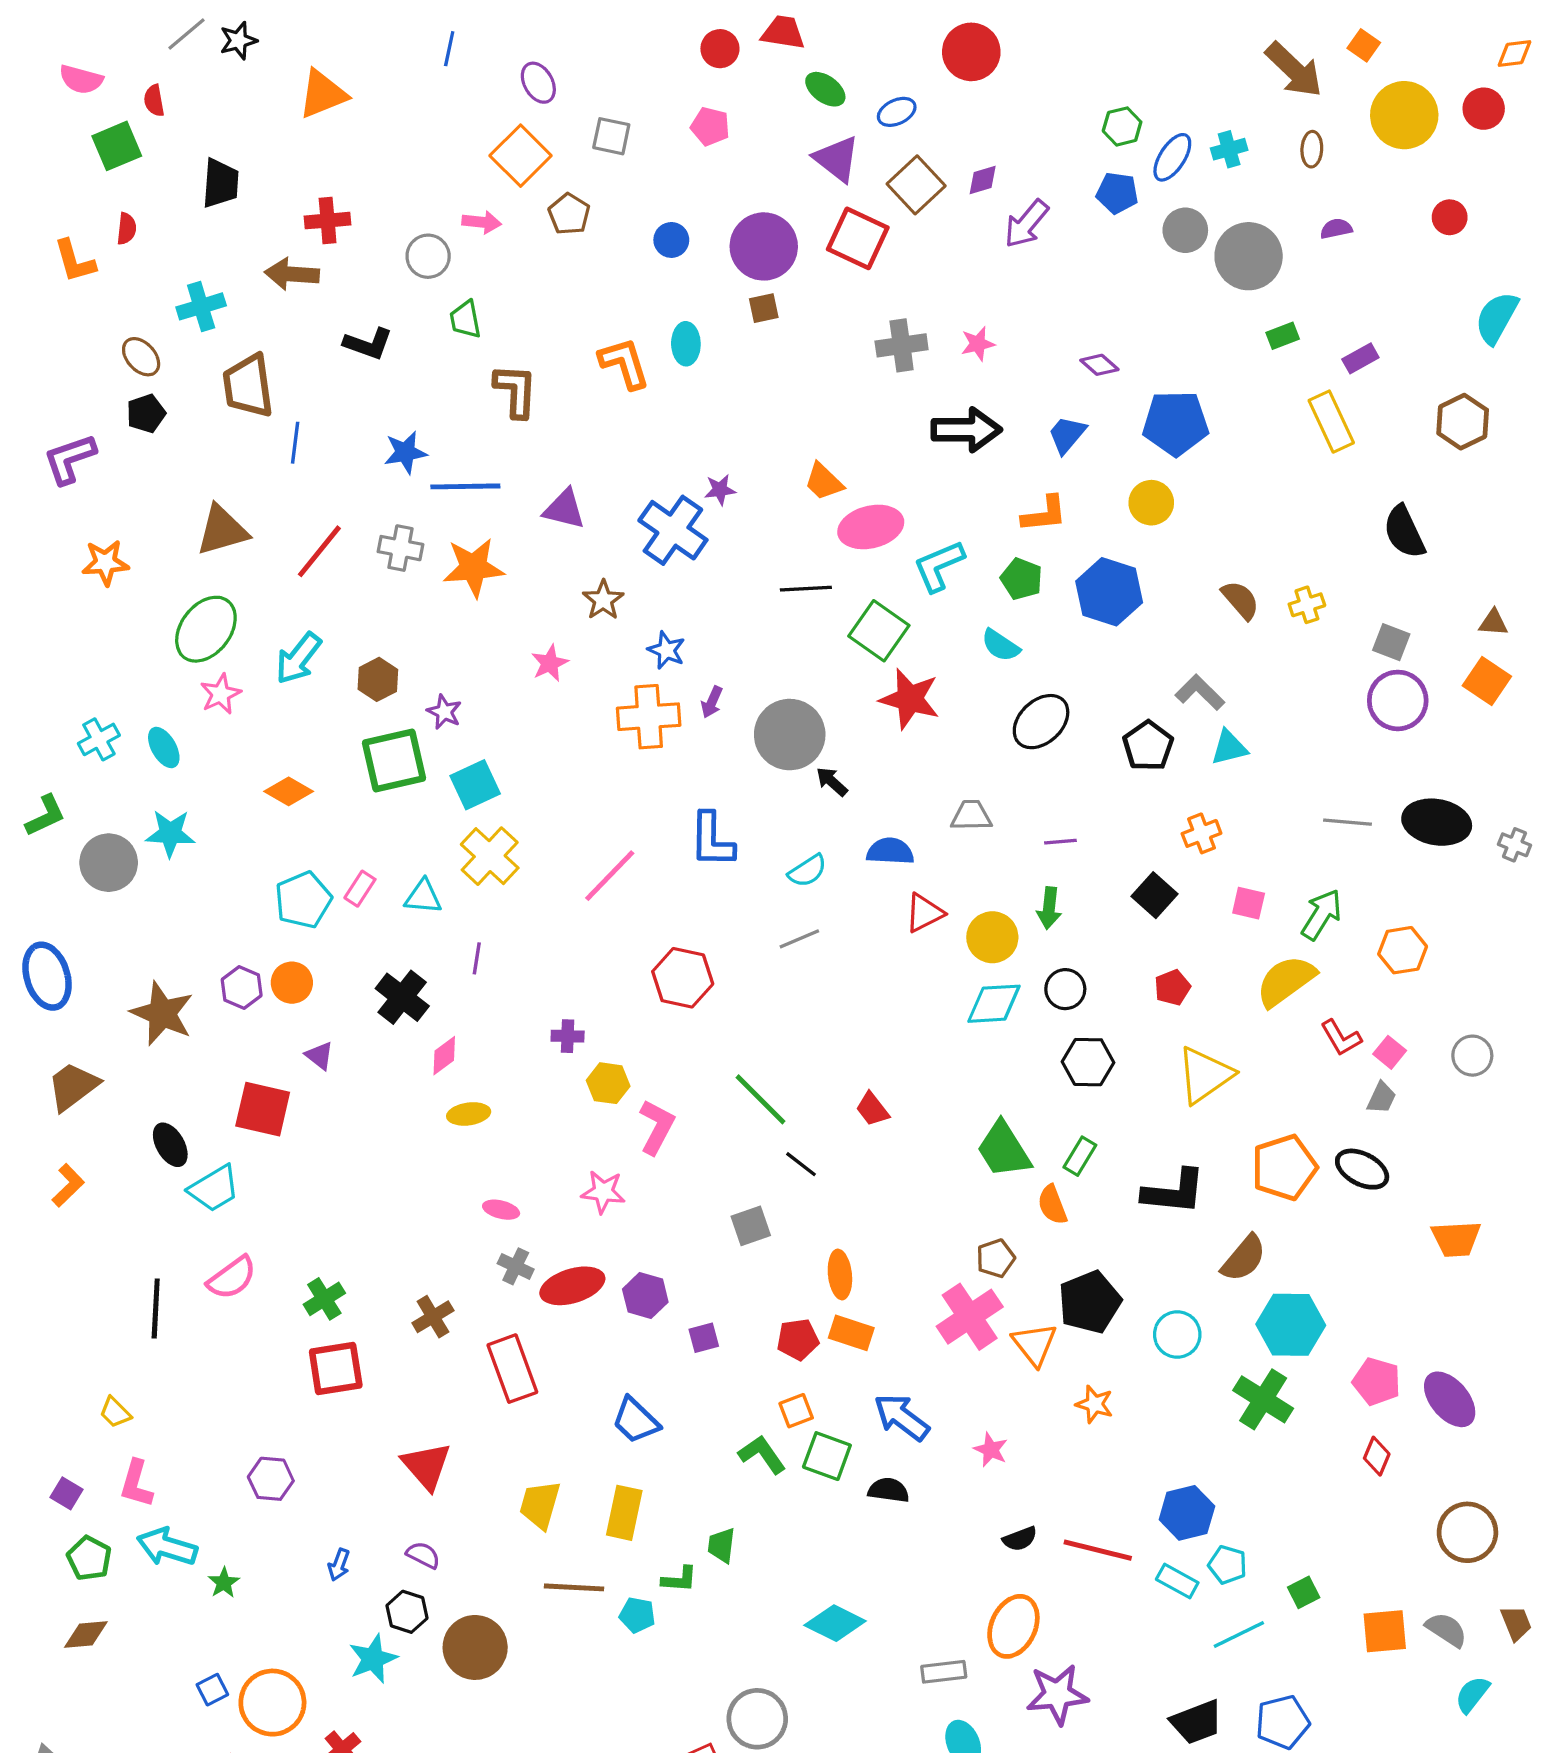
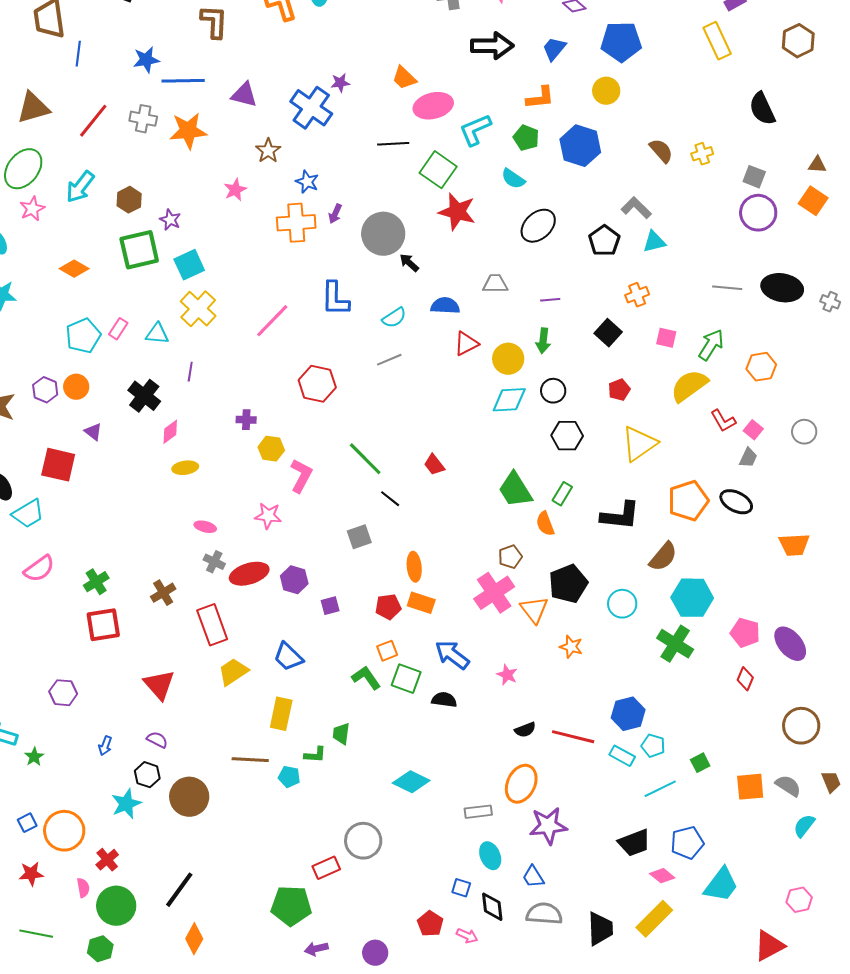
yellow trapezoid: (540, 1505) -> (233, 672), moved, turned 40

